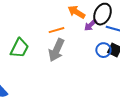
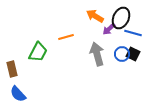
orange line: (56, 30) -> (66, 37), moved
gray arrow: (56, 50) -> (97, 54), moved, turned 140

